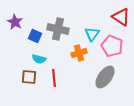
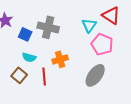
cyan triangle: (92, 34) -> (89, 25), moved
orange cross: (79, 53) -> (60, 59), moved
brown square: (29, 77) -> (19, 75), turned 35

